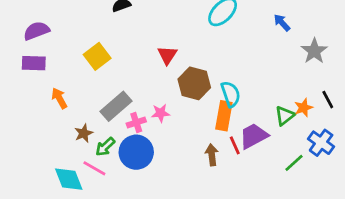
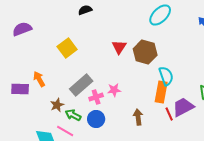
purple rectangle: (34, 63) -> (20, 89), moved
brown hexagon: (194, 83) -> (145, 52), moved
green arrow: (105, 147) -> (73, 115), turned 70
blue circle: (136, 152) -> (96, 119), size x0.7
brown arrow: (212, 155) -> (138, 117), moved

